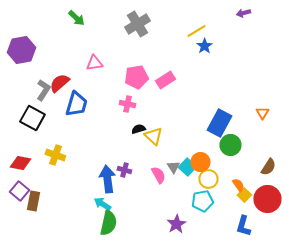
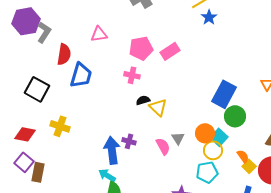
red semicircle: (59, 83) -> (64, 54), turned 140
gray L-shape: (43, 90) -> (44, 32), moved
cyan square: (187, 167) -> (219, 137), moved

